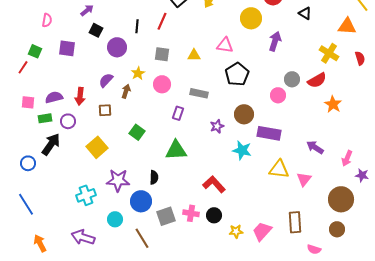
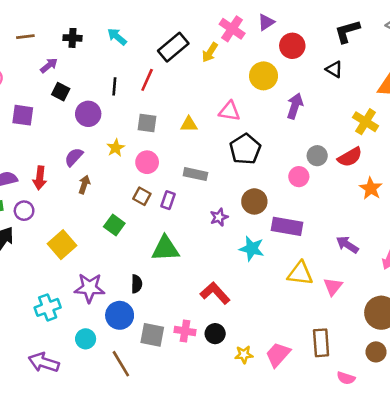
brown arrow: (126, 91) -> (84, 184), moved
brown square: (105, 110) -> (142, 196), moved, turned 32
gray square: (166, 216) -> (152, 335), turned 30

